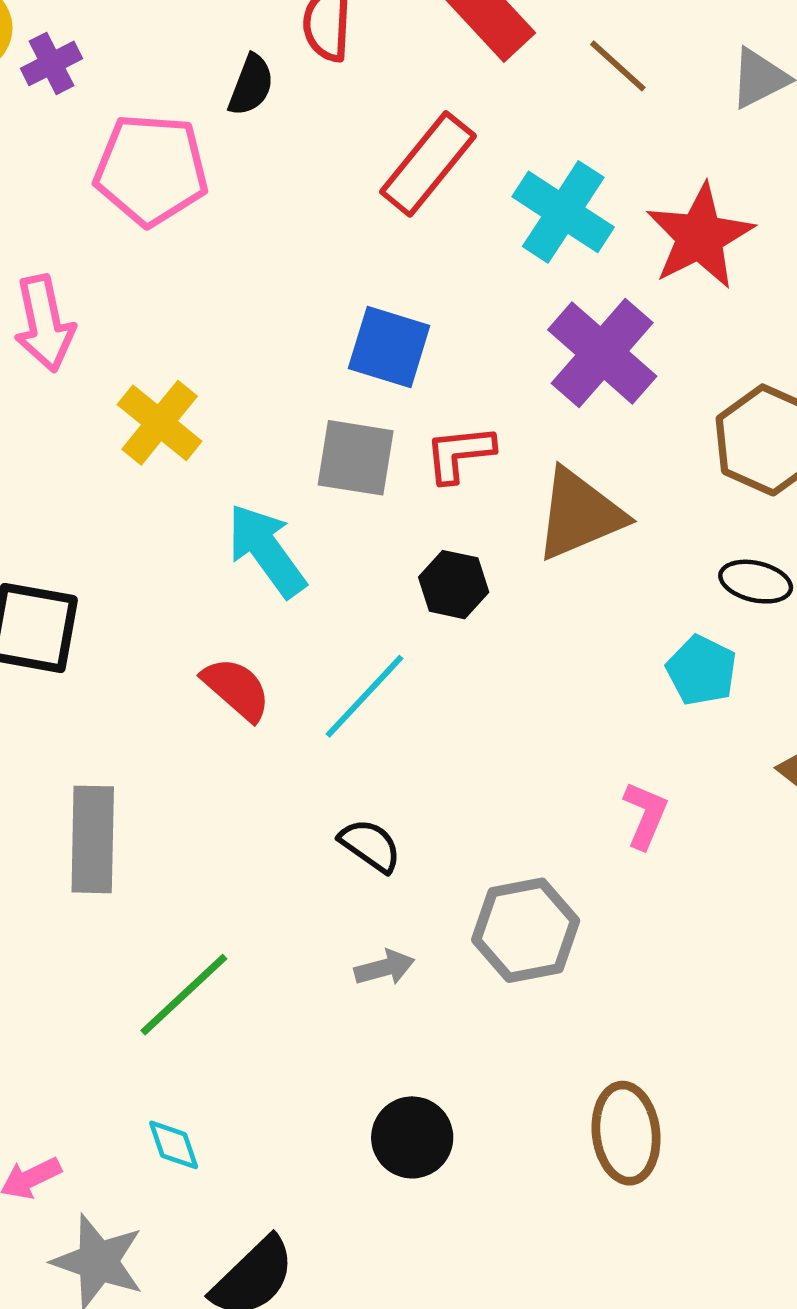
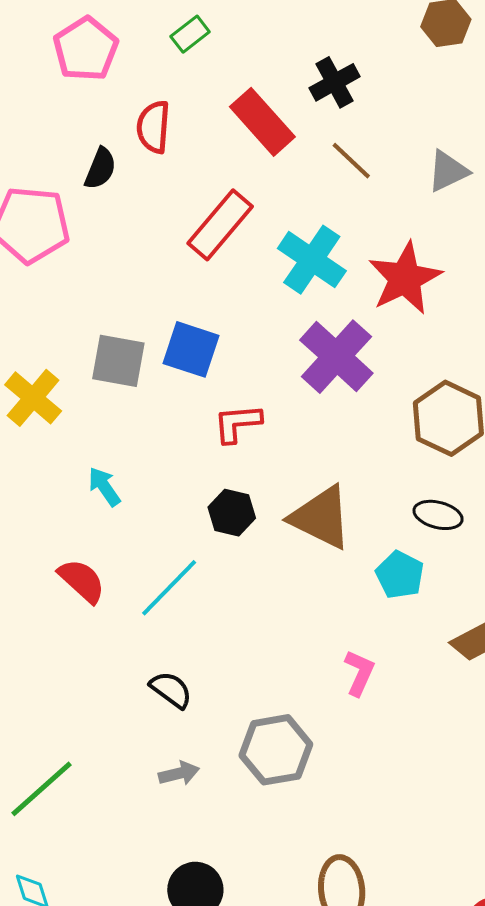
gray square: (356, 458) -> (118, 361), moved
brown triangle: (579, 514) -> (321, 517), moved, turned 48
cyan arrow: (267, 550) -> (104, 487), size x0.6

